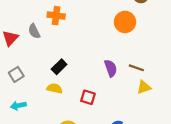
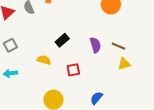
black rectangle: (59, 67) -> (62, 40), moved
red square: (88, 97) -> (73, 70), turned -32

